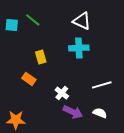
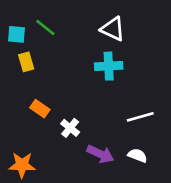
yellow rectangle: (41, 57) -> (26, 62), moved
white cross: (62, 93) -> (70, 128), moved

